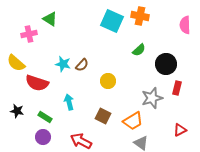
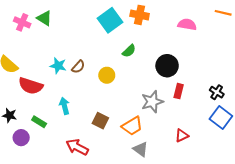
cyan square: (112, 21) -> (110, 20), turned 30
pink semicircle: (185, 25) -> (187, 24), turned 102
pink cross: (29, 34) -> (22, 22), moved, turned 35
green semicircle: (139, 50) -> (129, 51), moved
yellow circle: (108, 81) -> (107, 75), moved
purple circle: (43, 137) -> (21, 138), moved

